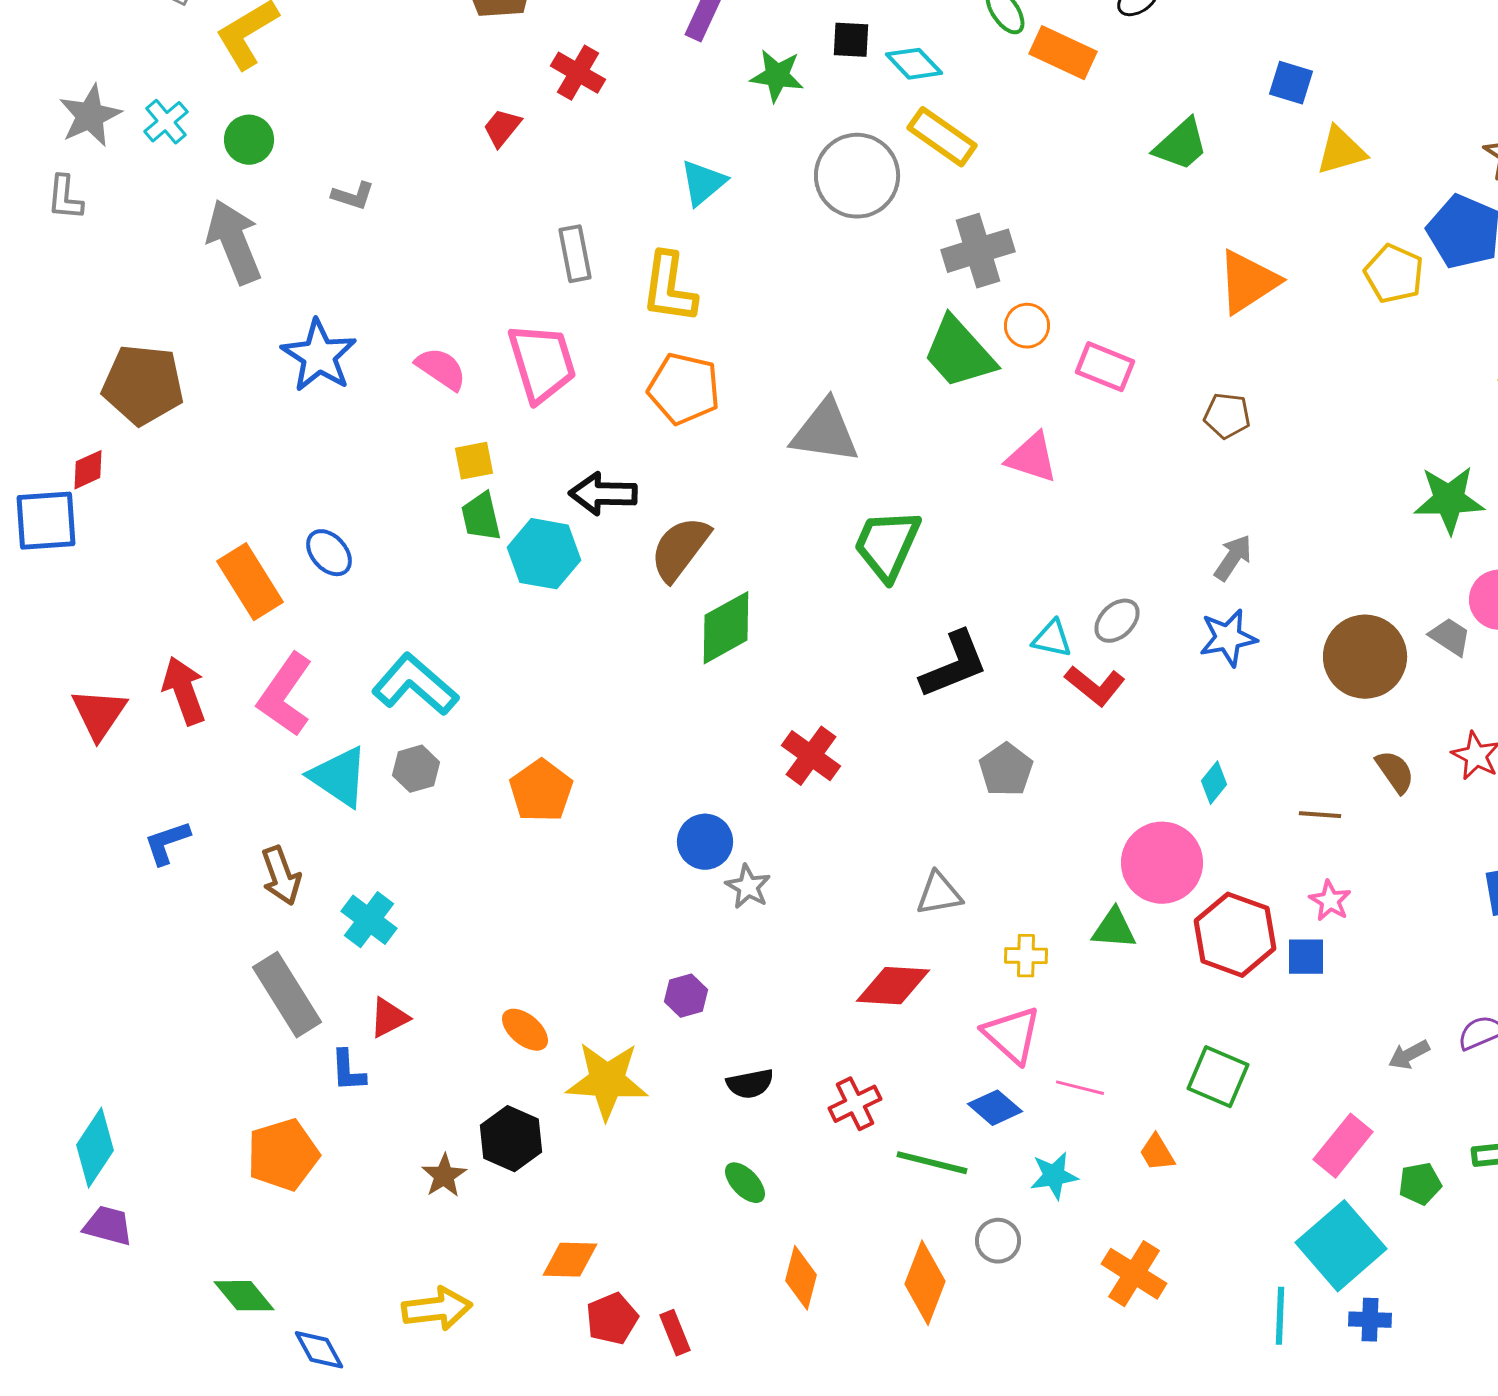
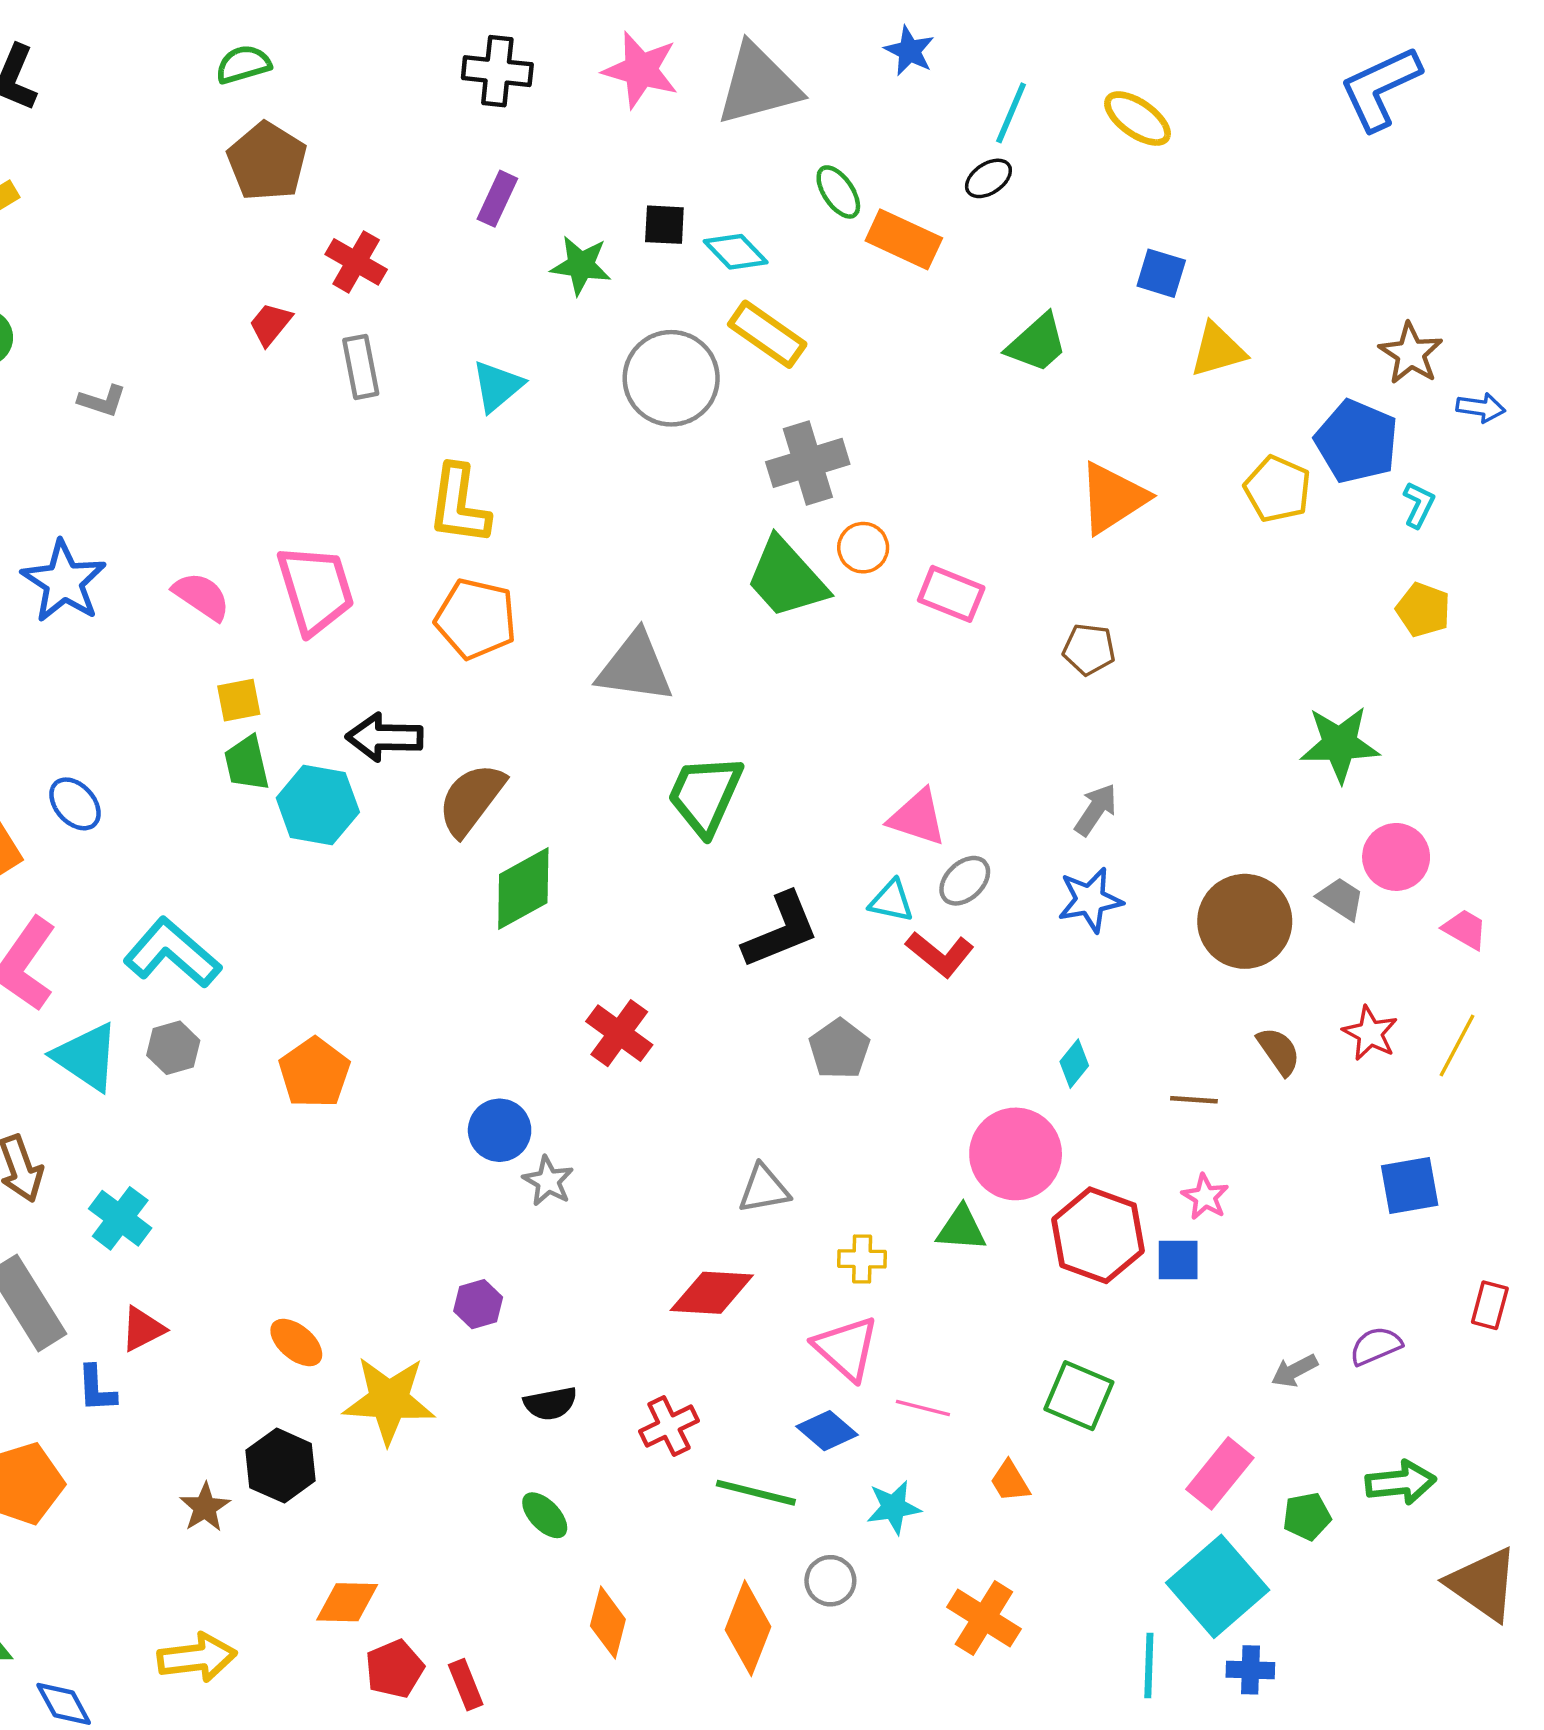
gray rectangle: (575, 254) -> (361, 367), moved
pink triangle: (1032, 458) -> (917, 817), moved

